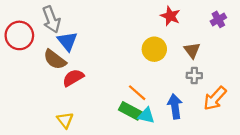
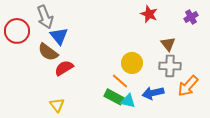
yellow circle: (154, 49) -> (132, 63), moved
gray cross: (194, 75) -> (170, 66), size x1.5
blue arrow: (175, 106) -> (153, 93), turned -95

